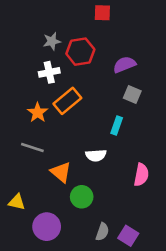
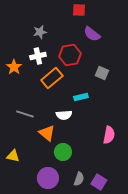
red hexagon: (80, 52) -> (70, 55), moved
purple semicircle: (124, 65) -> (92, 34), moved, turned -120
orange star: (38, 113) -> (14, 67), moved
cyan rectangle: (117, 126) -> (81, 97), moved, turned 56
white semicircle: (96, 155) -> (64, 115), moved
purple circle: (47, 227) -> (48, 178), moved

